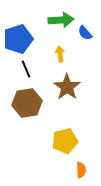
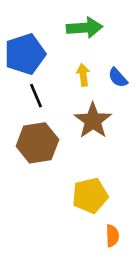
blue semicircle: (85, 33) -> (118, 78), moved

